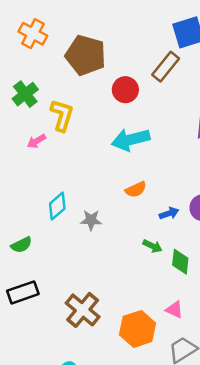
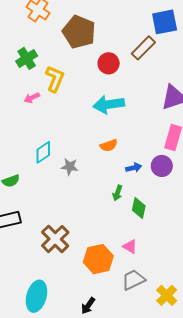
green arrow: (152, 246) -> (117, 193), turned 77

